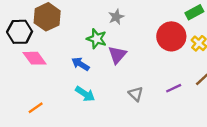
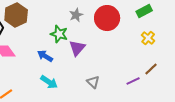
red circle: (171, 36) -> (107, 18), moved
purple line: (174, 88) -> (133, 81), moved

